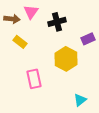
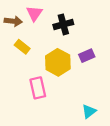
purple rectangle: (88, 39) -> (87, 56), moved
yellow hexagon: (66, 59) -> (58, 62), moved

